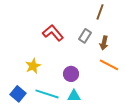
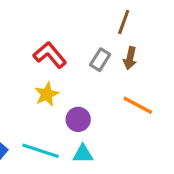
brown arrow: (104, 43) -> (130, 58), moved
yellow star: (33, 66) -> (47, 94), moved

